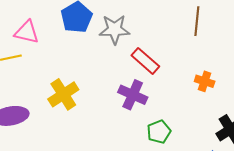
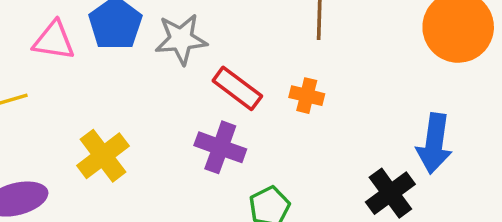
pink triangle: (27, 32) -> (54, 41), moved
orange cross: (205, 81) -> (307, 96), moved

